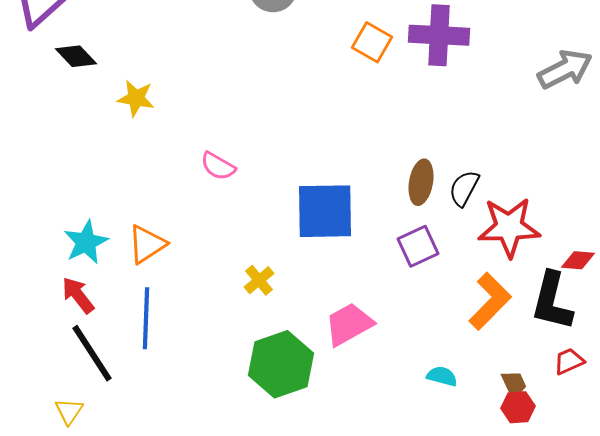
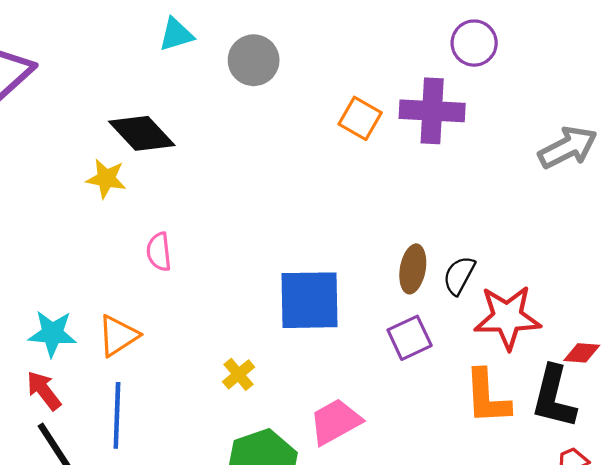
black diamond: (76, 56) -> (142, 133), moved, size x1.5
pink semicircle: (218, 166) -> (159, 252), moved, turned 54
cyan star: (86, 242) -> (52, 333), turned 30
orange L-shape: (490, 301) -> (487, 397), turned 132

